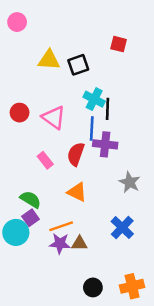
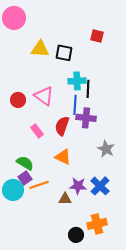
pink circle: (17, 22) -> (14, 18), size x1.5
black square: (78, 65) -> (64, 53), turned 30
cyan cross: (94, 99) -> (77, 81), turned -30
red circle: (20, 113) -> (18, 100), moved
orange line: (61, 226) -> (39, 185), moved
purple star: (60, 243) -> (78, 186), moved
orange cross: (132, 286) -> (97, 224), moved

